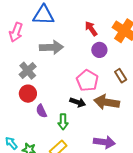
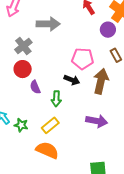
purple circle: (99, 50) -> (108, 30), moved
pink pentagon: (87, 81) -> (83, 59), turned -30
brown arrow: (107, 102) -> (101, 81), turned 90

